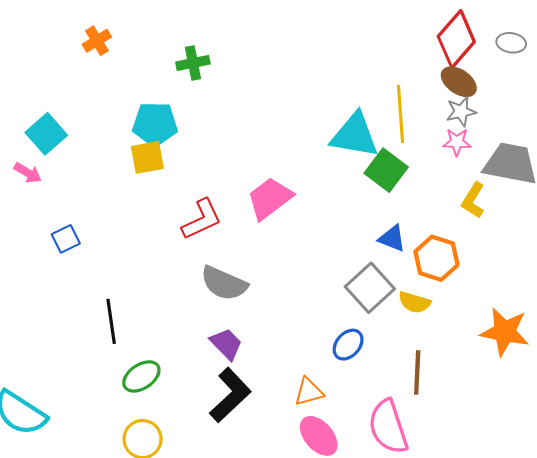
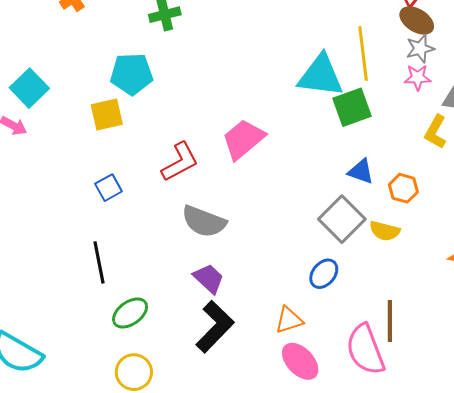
yellow square: (147, 157) -> (107, 115), moved
green square: (386, 170) -> (352, 107), turned 36
blue square: (66, 239) -> (108, 188), moved
orange hexagon: (436, 258) -> (403, 188), size x0.7
brown line: (417, 373) -> (390, 321), moved

